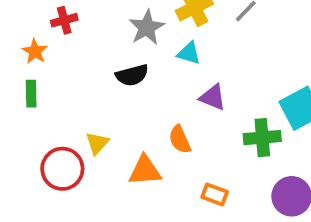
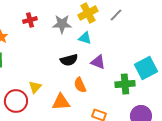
red cross: (64, 20) -> (30, 20), moved
gray star: (147, 28) -> (62, 24), turned 30
black semicircle: (132, 75) -> (69, 60), moved

